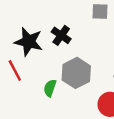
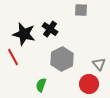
green semicircle: (50, 88) -> (41, 85), moved

